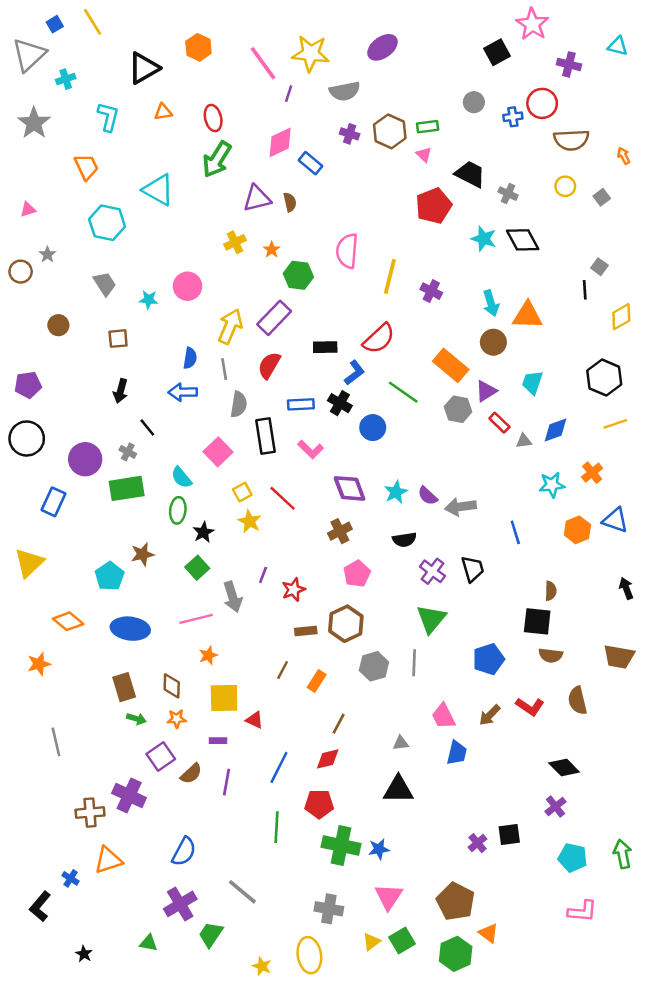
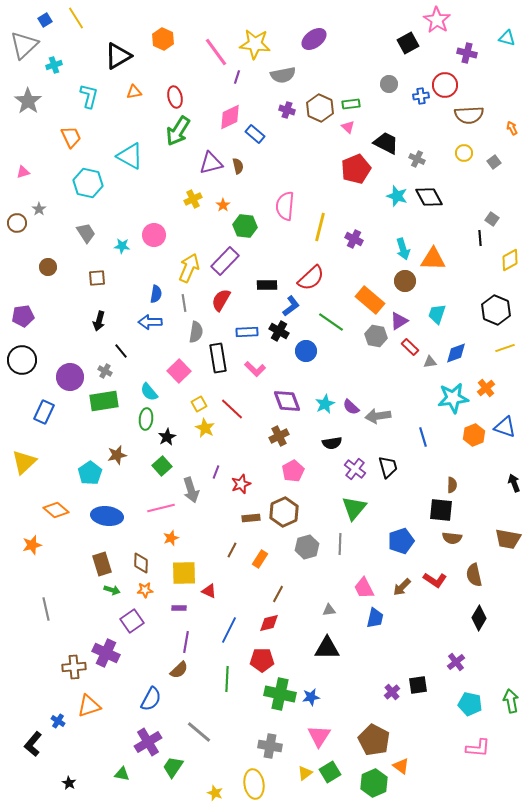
cyan star: (552, 485) -> (453, 398), size x1.4
black diamond: (564, 767) -> (479, 618), moved, turned 75
brown semicircle: (191, 774) -> (179, 670), moved

